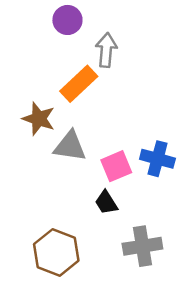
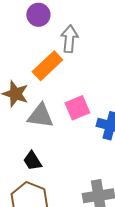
pink square: (116, 166) -> (77, 108), moved
black trapezoid: (106, 202) -> (32, 161), moved

